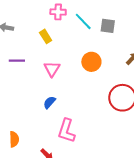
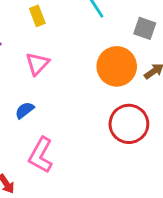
gray square: (108, 26) -> (145, 28), moved
orange circle: (91, 62) -> (117, 66), moved, size x1.4

